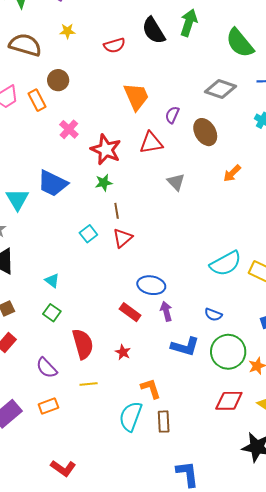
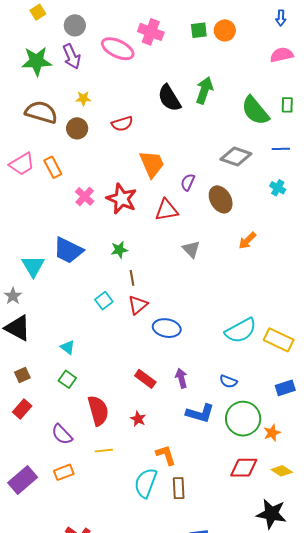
red semicircle: (114, 45) -> (122, 124), moved
brown circle: (58, 80) -> (77, 128), moved
red star: (106, 150) -> (122, 199), moved
blue ellipse: (151, 285) -> (167, 328), moved

